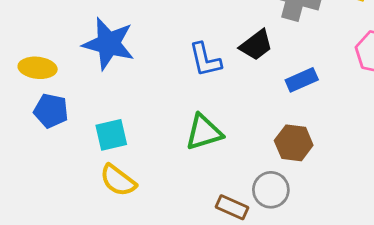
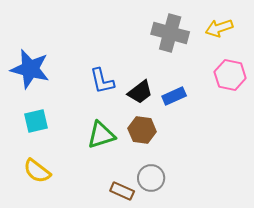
black trapezoid: (256, 45) -> (140, 92), moved
cyan square: (111, 135) -> (36, 121), moved
brown hexagon: (294, 143) -> (142, 130), moved

